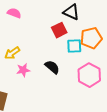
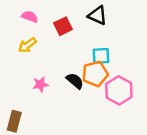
red square: (59, 30) -> (63, 26), moved
orange pentagon: (91, 38) -> (95, 74), moved
yellow arrow: (12, 53) -> (27, 45), moved

